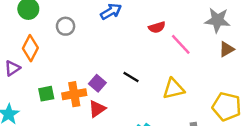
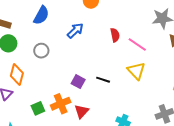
red semicircle: (157, 27) -> (115, 35), turned -72
purple square: (97, 83) -> (78, 82), moved
yellow triangle: (174, 89) -> (136, 71), moved, turned -48

